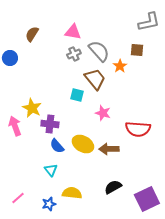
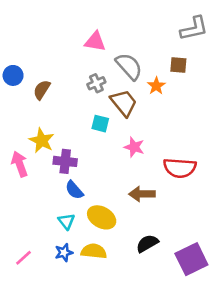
brown semicircle: (32, 34) -> (42, 90), moved
gray cross: (74, 54) -> (96, 83), moved
yellow ellipse: (83, 144) -> (102, 217), moved
blue star: (49, 204) -> (64, 253), moved

